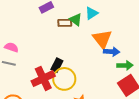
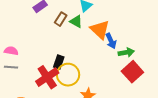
green triangle: (76, 20) -> (76, 21), moved
brown rectangle: (65, 23) -> (61, 19), turned -48
blue arrow: (112, 52) -> (111, 41), turned 70

